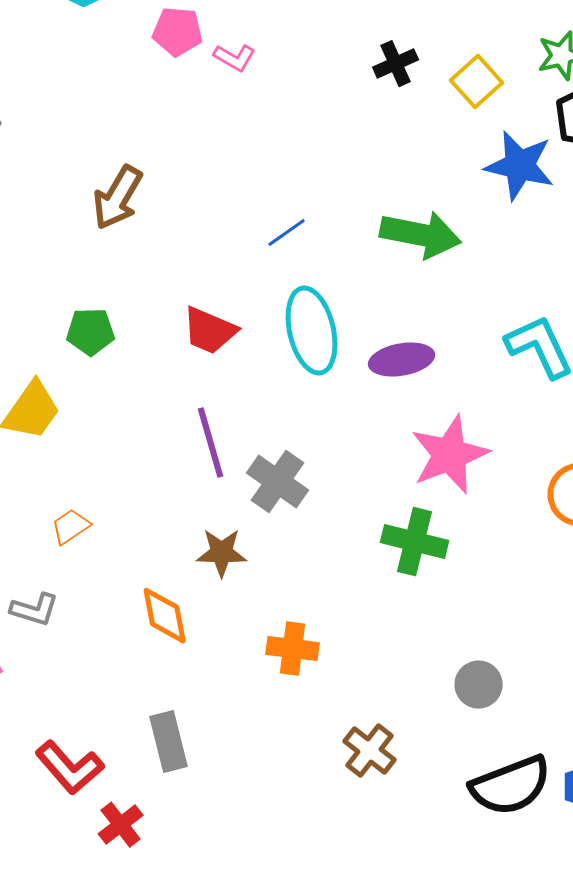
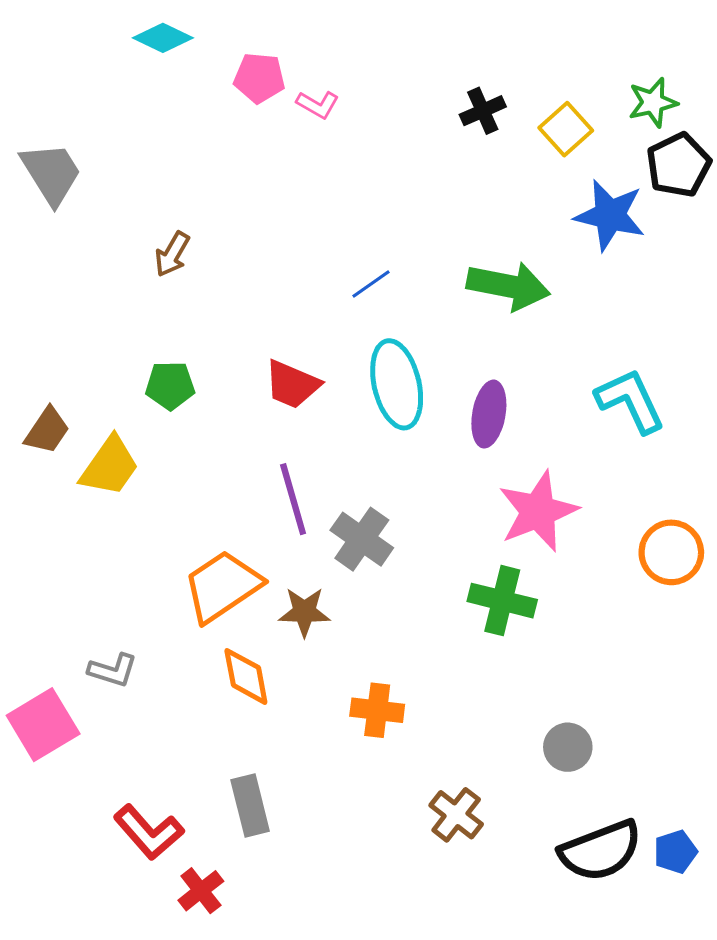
brown arrow: (118, 198) -> (172, 254), moved, size x0.7
purple ellipse: (402, 360) -> (489, 414), turned -70
orange trapezoid: (71, 527) -> (222, 586), moved, size x2.0

